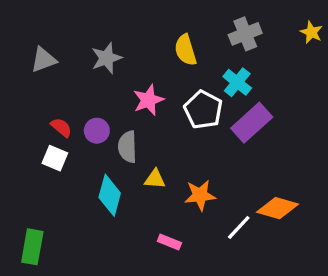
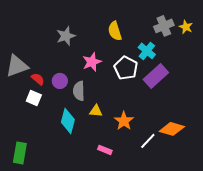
yellow star: (311, 32) -> (186, 27), moved
gray cross: (245, 34) -> (164, 26), moved
gray triangle: (44, 60) -> (17, 66), moved, size x1.4
orange star: (200, 195) -> (124, 121), turned -30

